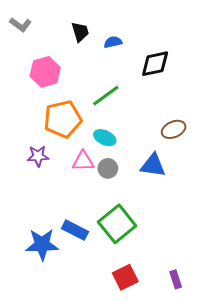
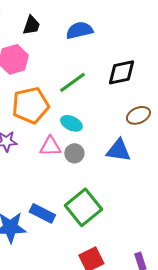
black trapezoid: (80, 32) -> (31, 25), moved, turned 35
blue semicircle: (113, 42) -> (79, 30), size x1.5
black diamond: (155, 64) -> (121, 72), moved

